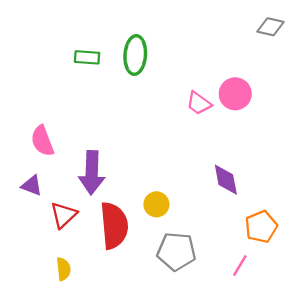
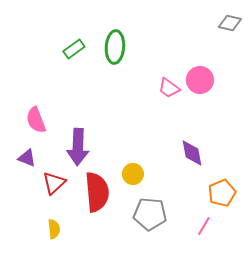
green rectangle: (87, 57) -> (74, 49), turned -40

